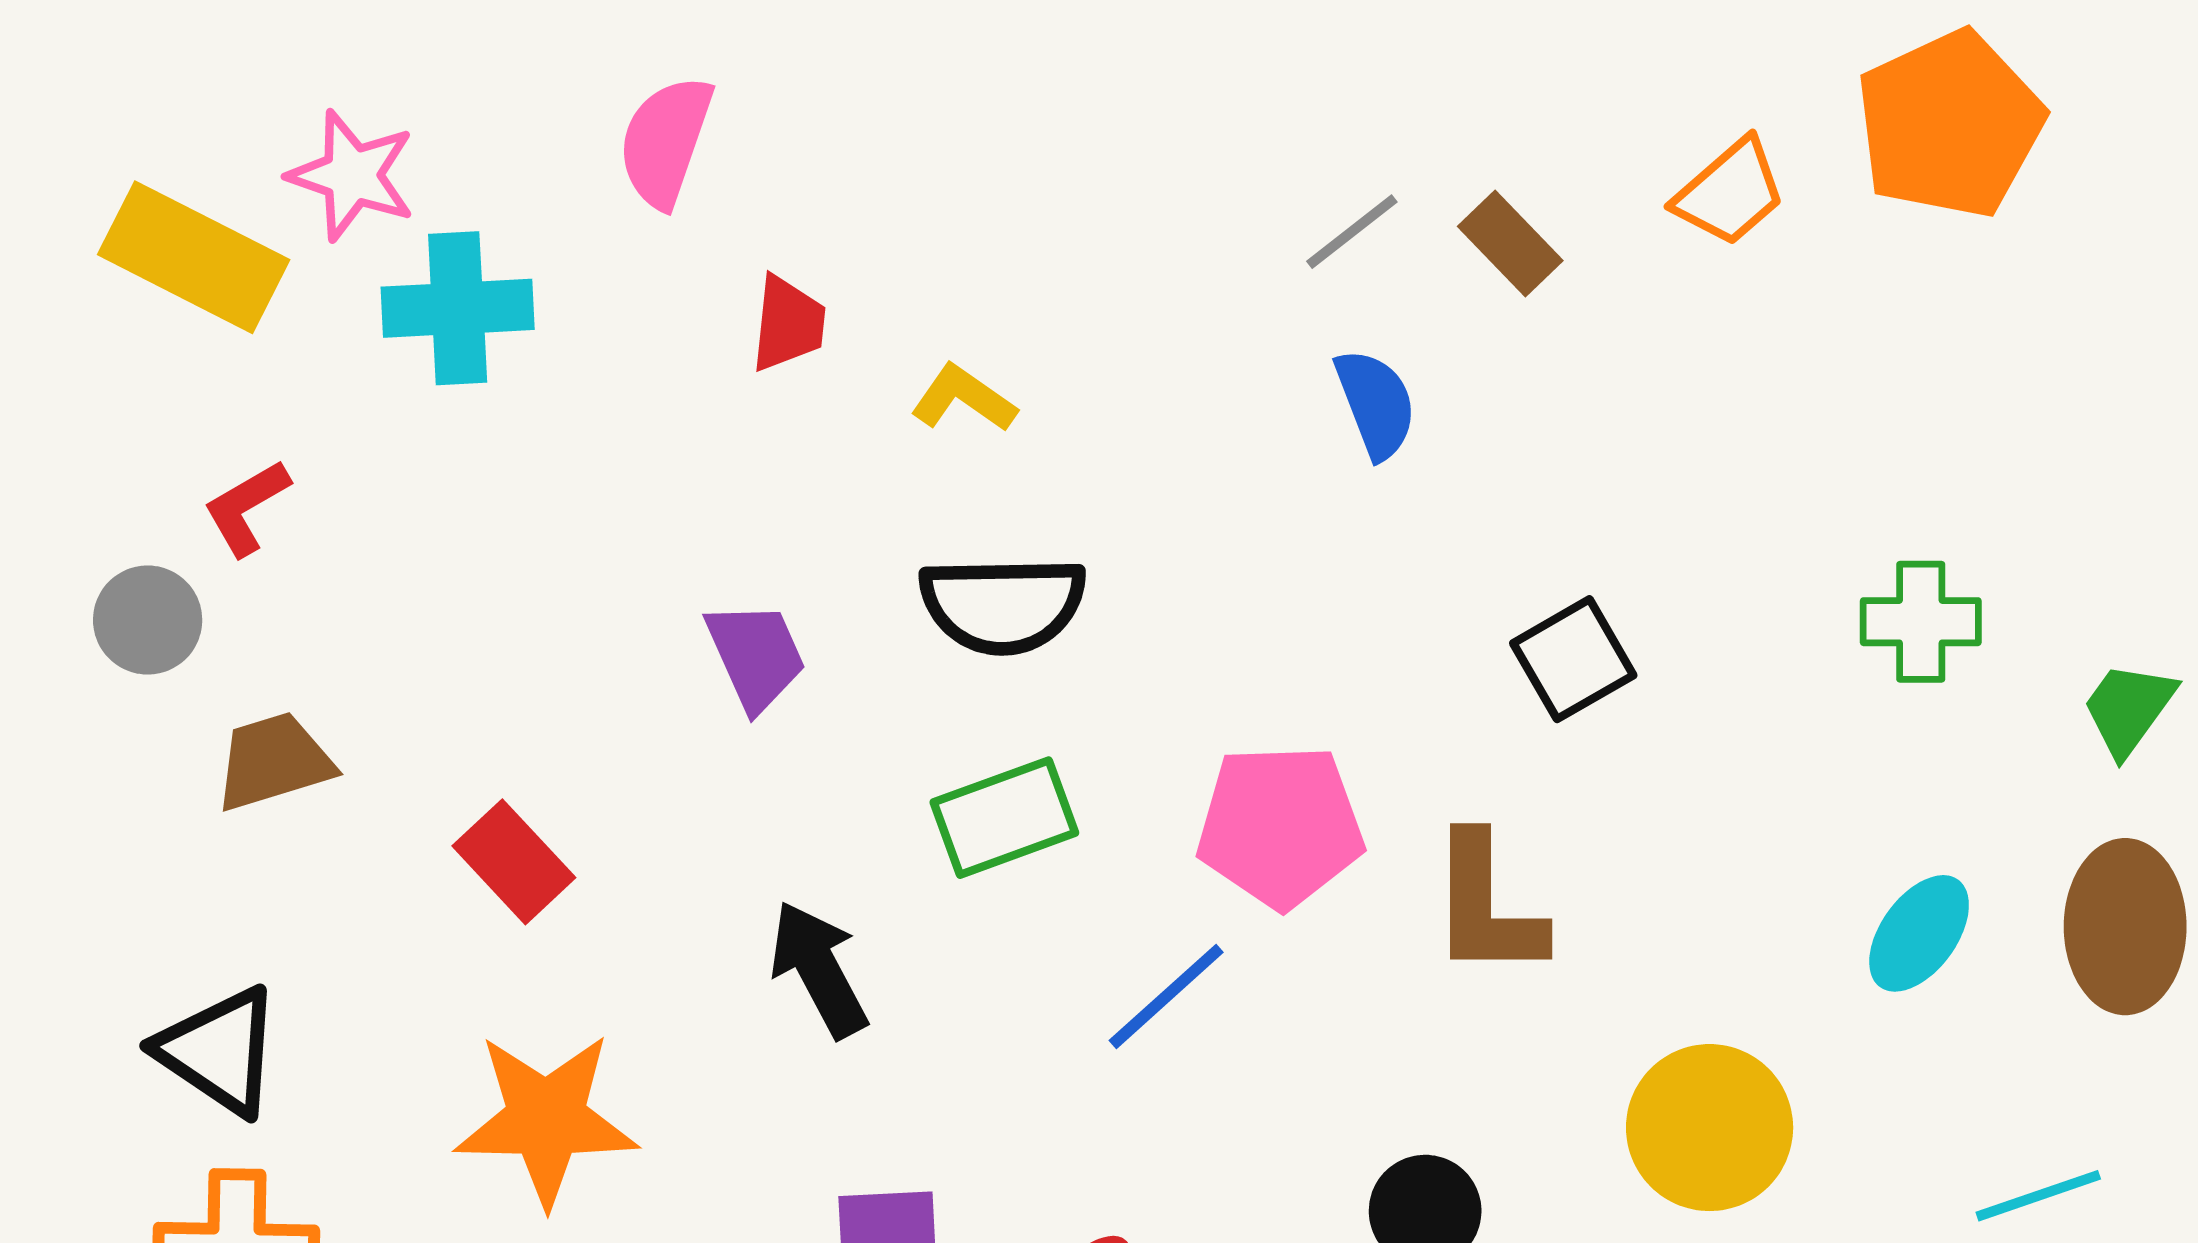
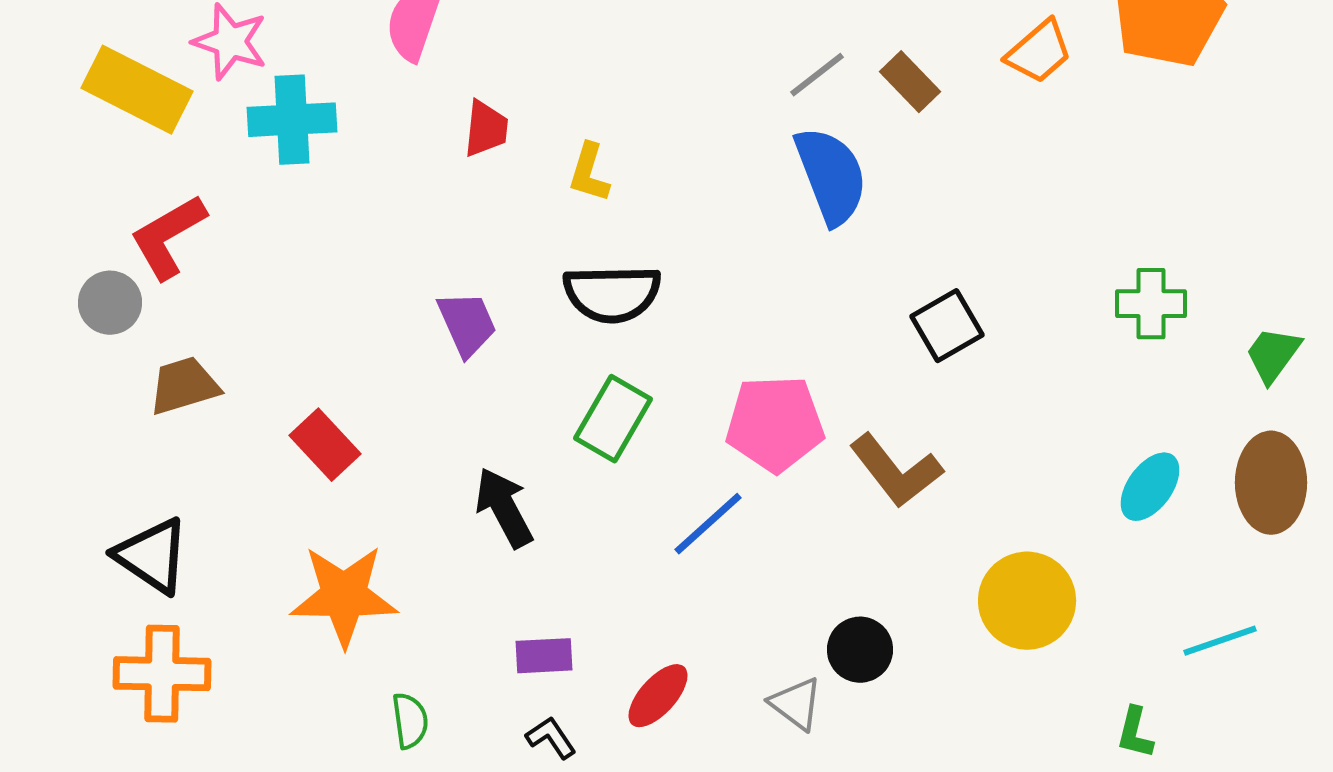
yellow L-shape: (964, 399) -> (589, 173), turned -108
blue semicircle: (1376, 404) -> (831, 176), size x1.5
red L-shape: (246, 508) -> (168, 237), size x1.5
green rectangle: (1004, 818) -> (613, 419), turned -40
brown L-shape: (1486, 906) -> (896, 471), turned -38

